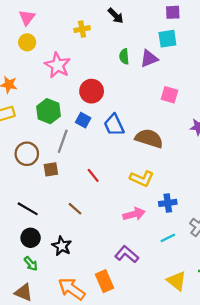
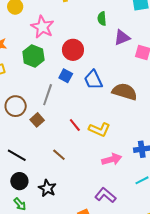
purple triangle: (149, 59) -> (122, 38), moved
green hexagon: (49, 111) -> (33, 56), moved
brown square: (51, 169) -> (37, 120), turned -32
yellow L-shape: (142, 179) -> (99, 129), moved

